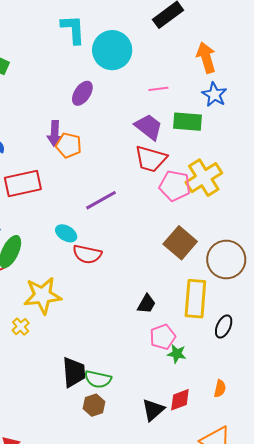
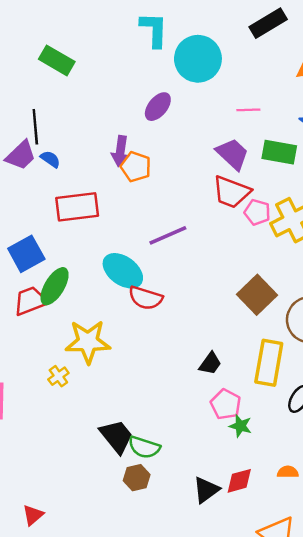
pink pentagon: (175, 186) -> (257, 212), moved, size x0.7
cyan ellipse: (66, 233) -> (123, 271), size x1.6
pink pentagon: (163, 337) -> (226, 404), turned -30
black trapezoid: (74, 372) -> (116, 436), turned -40
orange semicircle: (220, 389) -> (288, 472), turned -108

